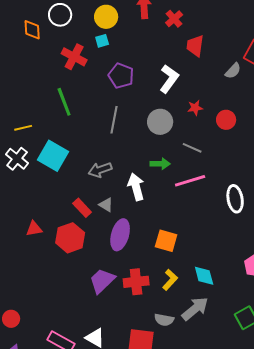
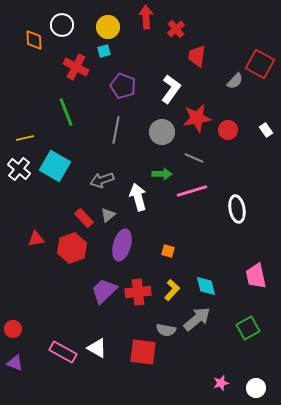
red star: (195, 108) -> (197, 118), size x1.8
gray triangle: (106, 205) -> (108, 215), turned 49
orange square: (166, 241) -> (168, 251), size x0.6

